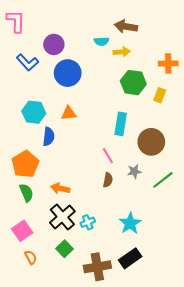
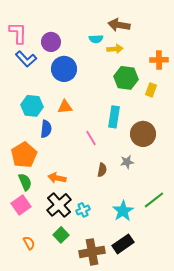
pink L-shape: (16, 21) -> (18, 33), moved
pink line: (108, 156) -> (91, 138), moved
green line: (163, 180) -> (154, 200), moved
pink square: (22, 231) -> (21, 205), moved

